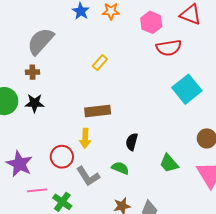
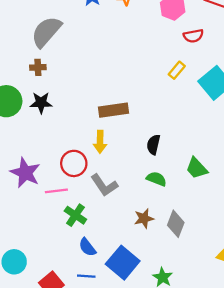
red semicircle: (169, 48) -> (193, 36), size x0.7
yellow rectangle: (100, 63) -> (177, 70), moved
green semicircle: (120, 168) -> (156, 179), moved
pink line: (37, 190) -> (56, 191), moved

